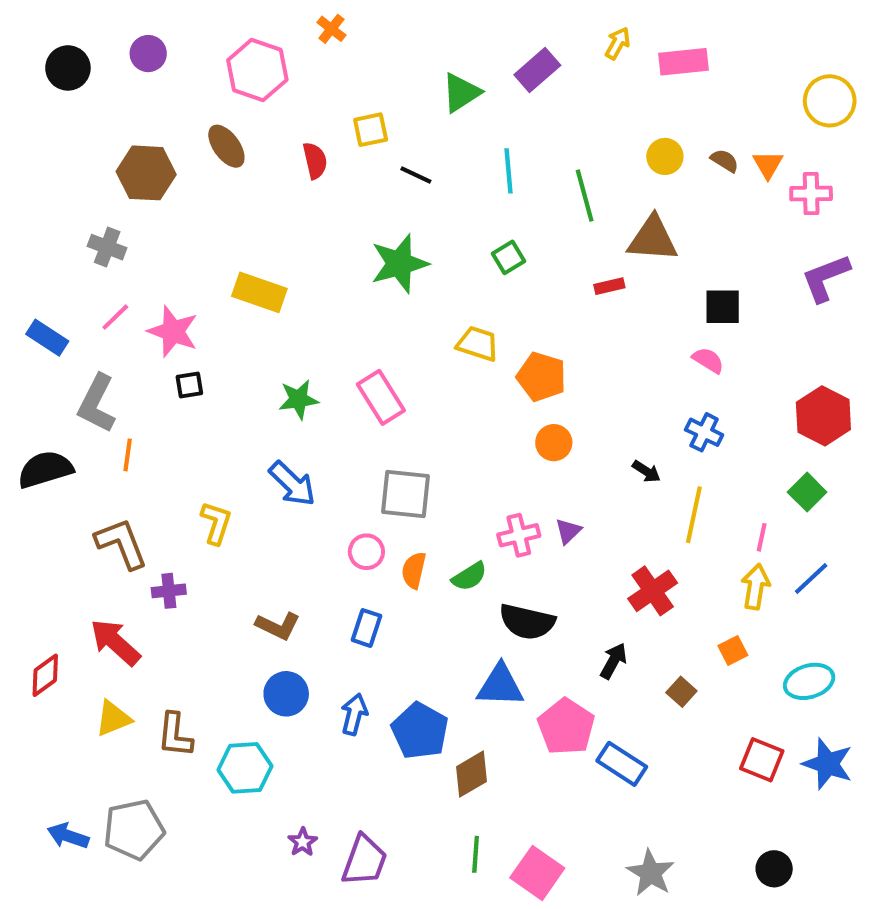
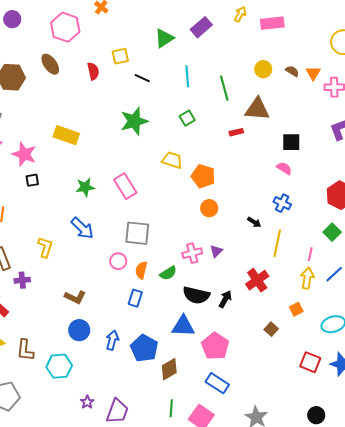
blue rectangle: (366, 628) -> (135, 298), moved
black arrow: (613, 661) -> (225, 299), moved
blue rectangle: (622, 764) -> (217, 383), moved

